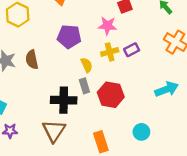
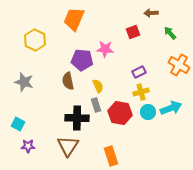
pink star: (107, 26) -> (105, 49), moved
yellow cross: (110, 52) -> (141, 92), moved
brown semicircle: (32, 60) -> (68, 81), moved
cyan circle: (141, 132) -> (148, 112), moved

